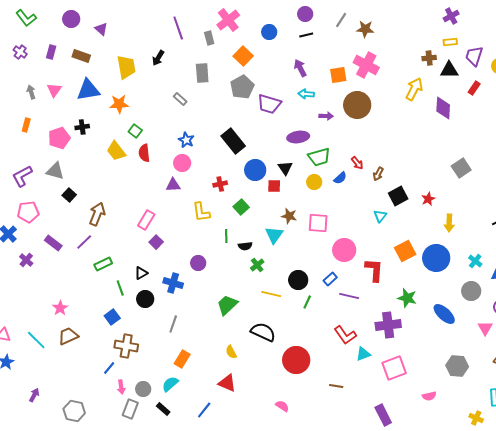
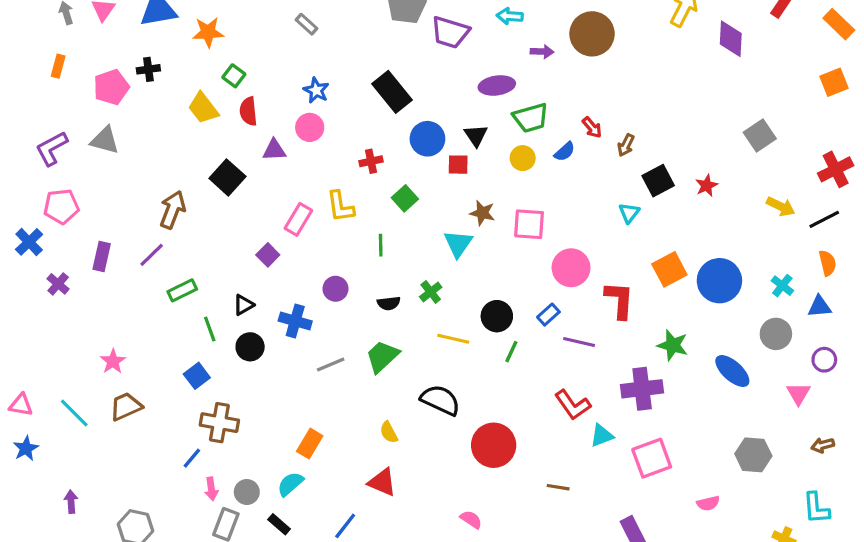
purple triangle: (173, 185) -> (274, 150), moved
black square: (69, 195) -> (227, 177), moved, size x1.5
pink rectangle: (146, 220) -> (298, 219), moved
yellow arrow: (449, 223) -> (781, 206), moved, turned -66
purple rectangle: (53, 243) -> (102, 256), turned 66
black semicircle: (245, 246) -> (389, 303), moved
gray line: (173, 324) -> (331, 365), moved, turned 48
purple arrow: (34, 395) -> (71, 502), turned -32

